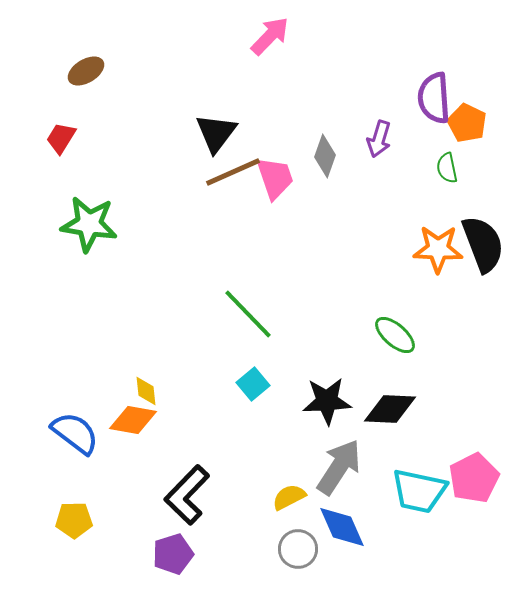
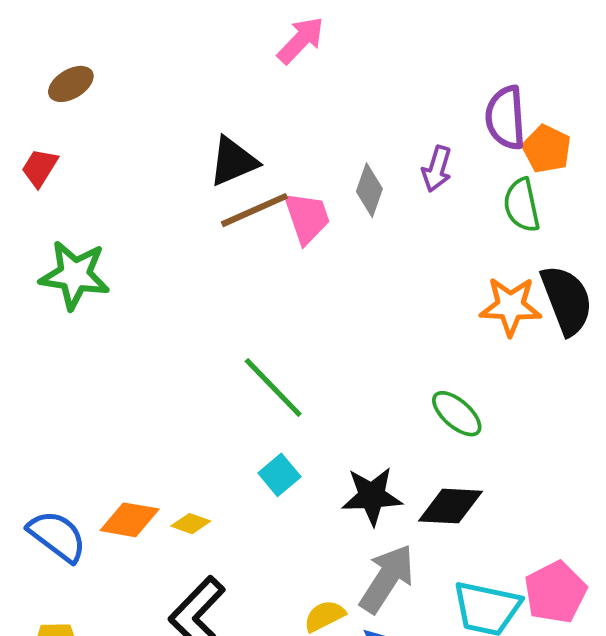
black triangle: (216, 133) -> (233, 161), turned 30
green semicircle: (447, 168) -> (522, 205), size x1.4
yellow diamond: (146, 391) -> (191, 524), moved, turned -64

